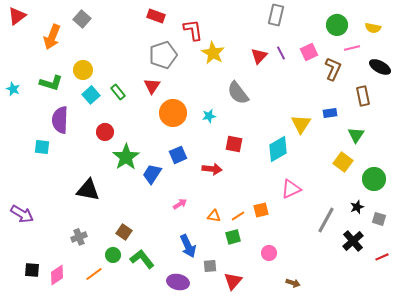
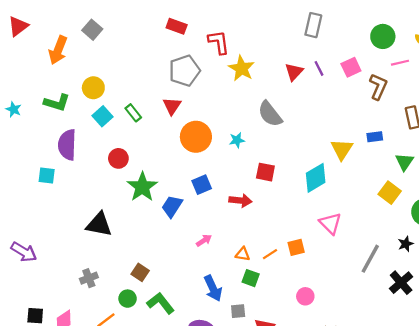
pink triangle: (291, 189) -> (330, 223), turned -50
green square: (233, 237) -> (251, 278), moved, turned 35

